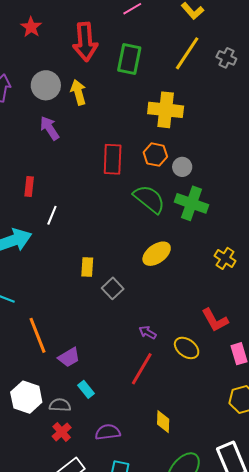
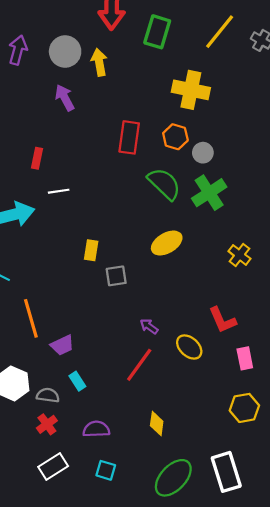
green cross: (192, 203) -> (209, 193), turned 32
white line: (52, 215) -> (59, 191), turned 54
gray square: (113, 288) -> (116, 276), turned 30

